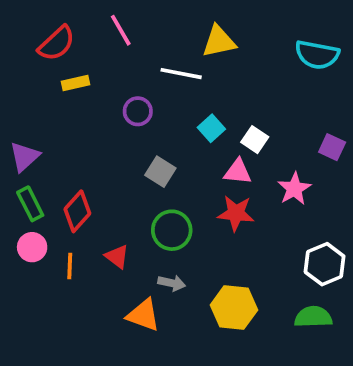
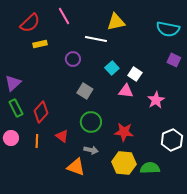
purple square: (332, 147) -> (174, 60), moved
red star: (236, 213) -> (124, 132), moved
pink circle: (32, 247) -> (11, 138), moved
green semicircle: (313, 317) -> (150, 168), moved

